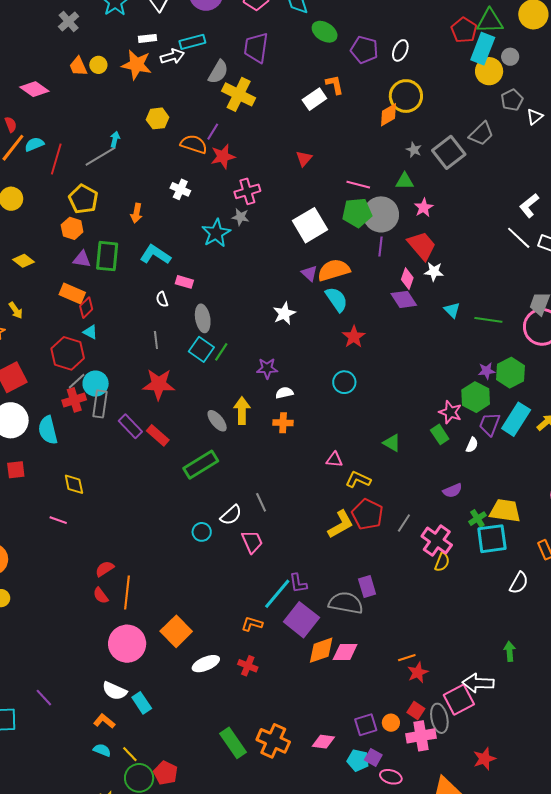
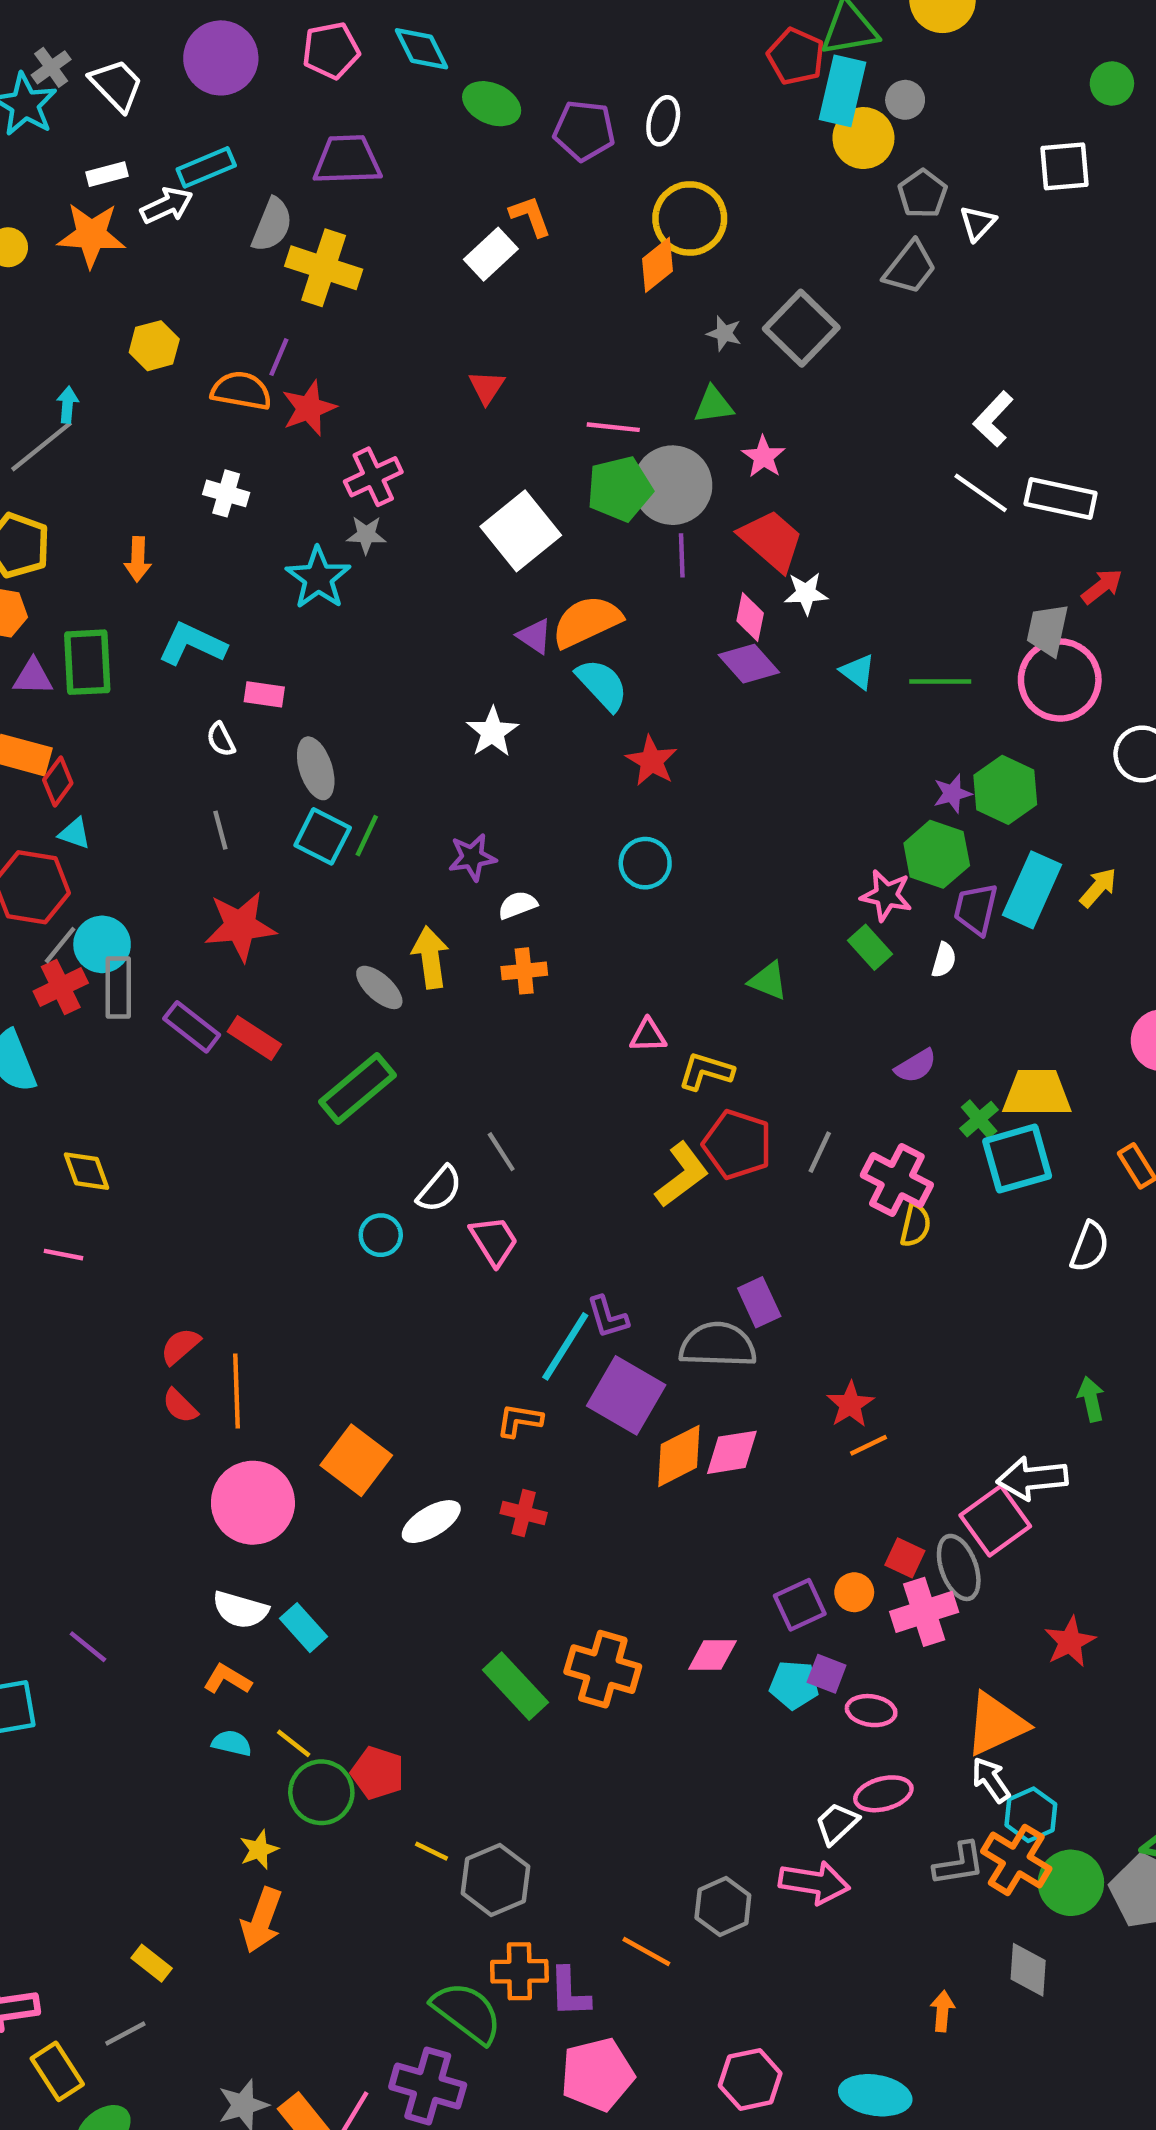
purple trapezoid: (256, 48) -> (347, 160), turned 88
gray trapezoid: (481, 134) -> (910, 268), moved
red star: (418, 673) -> (850, 1404), moved

